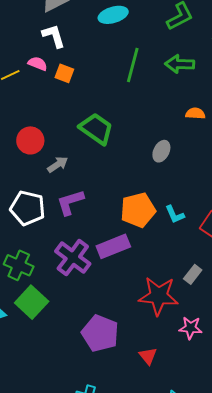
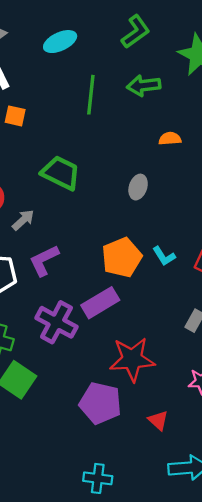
red star: (158, 296) -> (132, 359), moved

